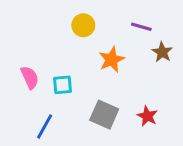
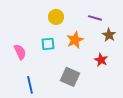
cyan square: (62, 85) -> (48, 44), moved
red star: (147, 116) -> (101, 60), moved
blue line: (45, 126) -> (30, 85), turned -42

